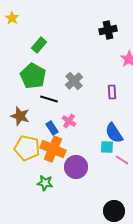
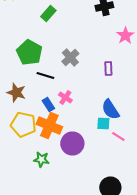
green rectangle: (39, 45) -> (48, 14), moved

